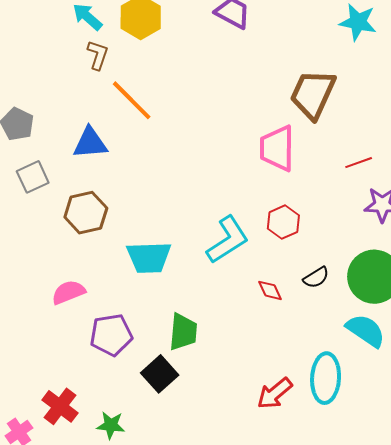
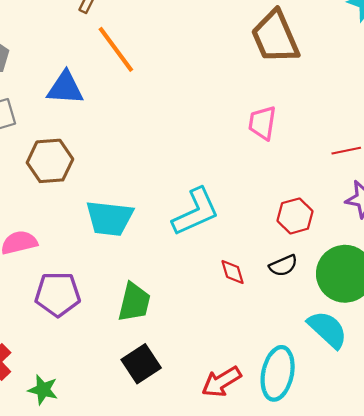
brown trapezoid: (313, 94) -> (275, 37), moved, turned -56
pink trapezoid: (277, 148) -> (262, 123), size x0.7
red hexagon: (283, 222) -> (295, 216), moved
black square: (160, 374) -> (141, 364), moved

